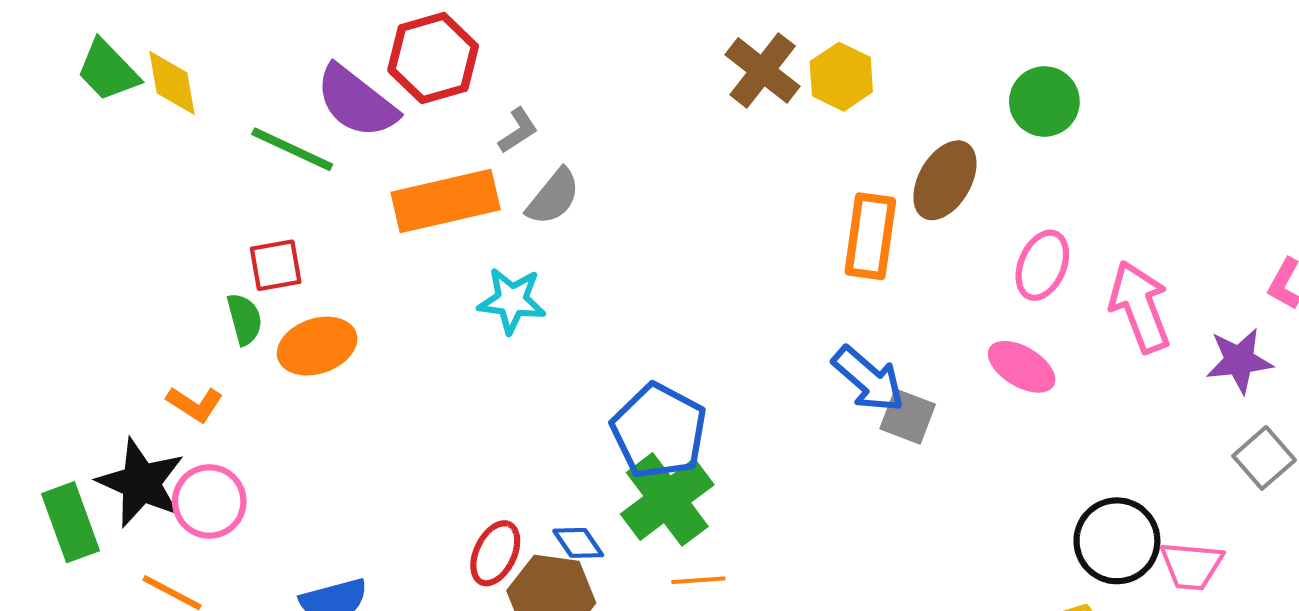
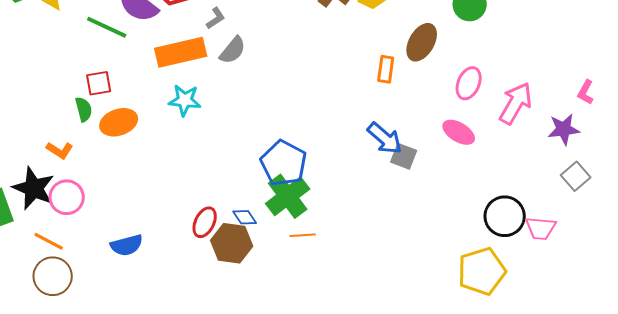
orange rectangle: (870, 236) -> (386, 69), size x0.7
cyan star: (512, 300) -> (185, 100), moved
pink arrow: (1140, 307) -> (516, 103), turned 51

